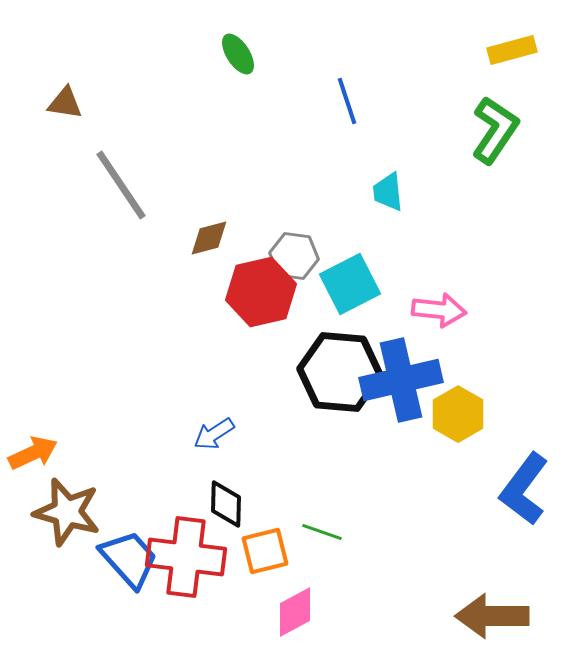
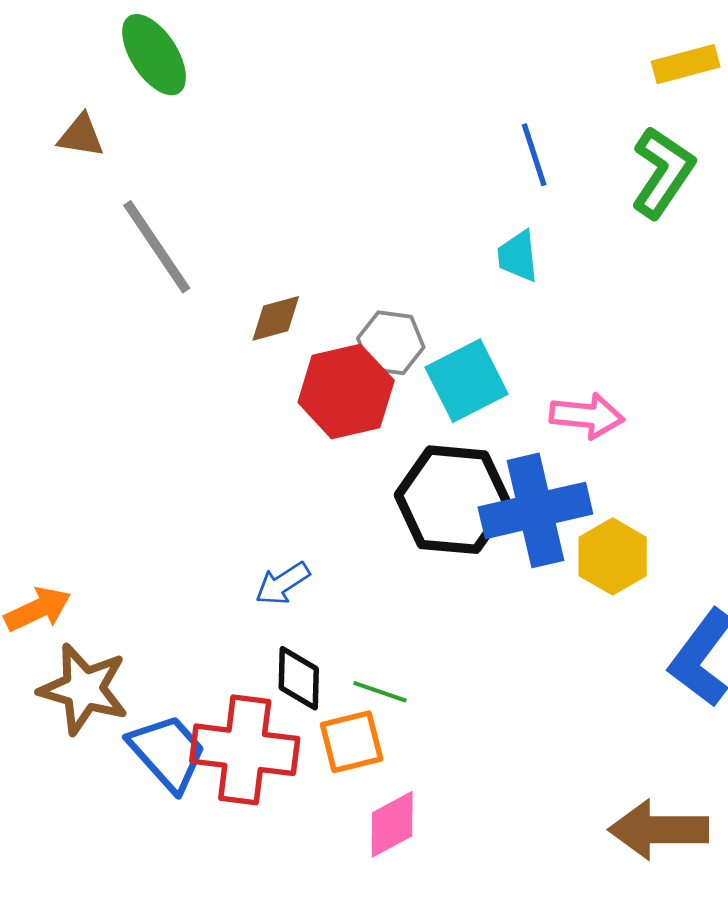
green ellipse: (238, 54) -> (154, 55), moved, size x1.5
blue line: (347, 101) -> (534, 155), moved
green line: (322, 532) -> (380, 692), moved

